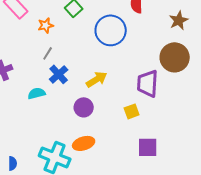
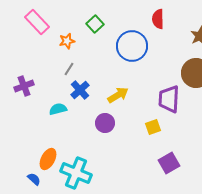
orange ellipse: (84, 143) -> (48, 159), moved, turned -45
purple square: (148, 147) -> (169, 163), turned -30
blue semicircle: (13, 163) -> (34, 179), turned -48

